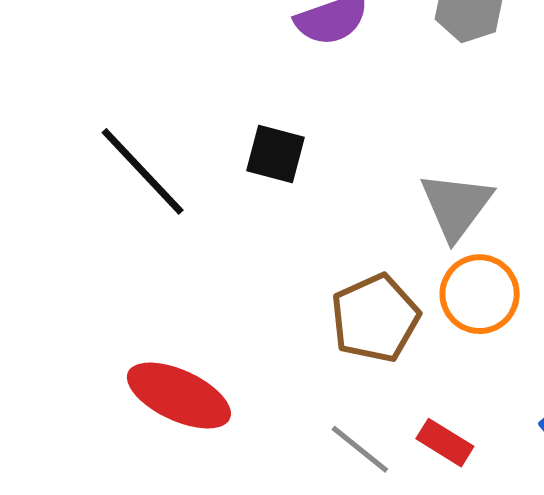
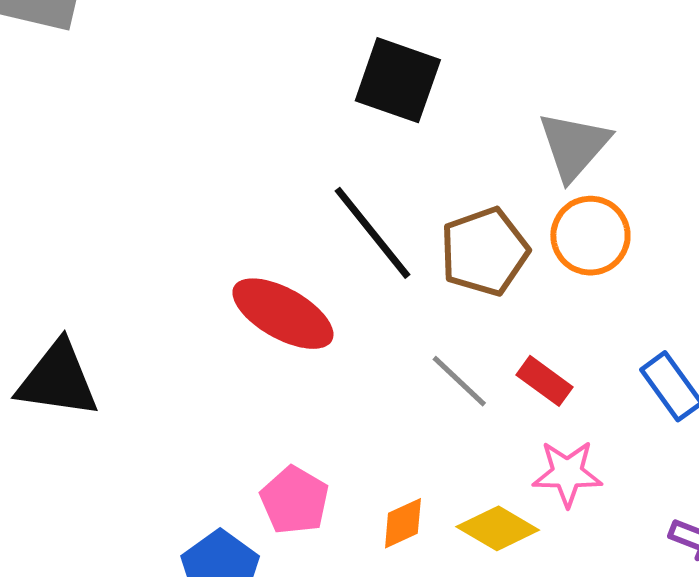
black square: (276, 154) -> (398, 80), size x1.4
black line: (143, 171) -> (373, 233), moved

